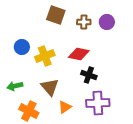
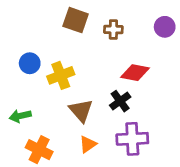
purple circle: (107, 22) -> (165, 27), moved
red diamond: (79, 54) -> (135, 73), moved
black cross: (89, 75) -> (120, 101), turned 35
brown triangle: (50, 87) -> (81, 110), moved

